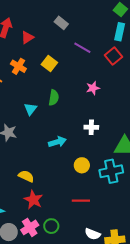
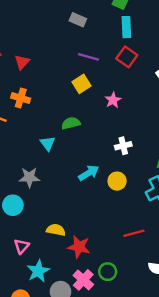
gray rectangle: (61, 23) -> (78, 20), moved
yellow square: (49, 63) -> (82, 84), moved, turned 35
green semicircle: (54, 98) -> (71, 123), turned -98
yellow circle: (82, 165) -> (117, 181), moved
yellow semicircle: (26, 176) -> (56, 230), moved

